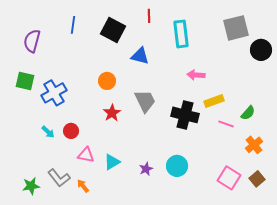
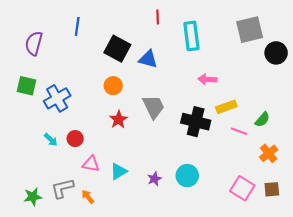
black square: (113, 30) -> (117, 49), moved
gray L-shape: (59, 178) -> (62, 188), turned 115
brown square: (257, 179) -> (272, 189), turned 35

